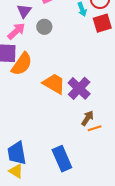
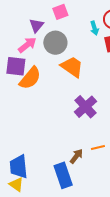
gray circle: (44, 27) -> (55, 43), size x1.5
orange trapezoid: (54, 84) -> (72, 67), moved
brown arrow: (87, 118) -> (76, 156), moved

